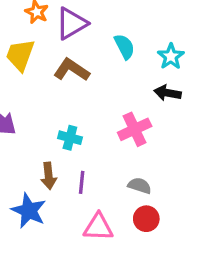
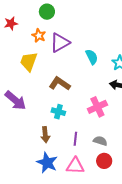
brown L-shape: (72, 70) -> (60, 84), moved
purple line: (82, 182) -> (75, 139), moved
blue star: (29, 211) -> (47, 163), moved

